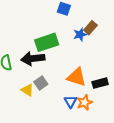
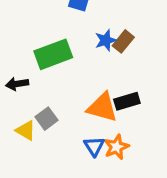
brown rectangle: (90, 28) -> (123, 41), moved
black arrow: (33, 59) -> (17, 84), moved, size x0.6
black rectangle: (100, 83) -> (127, 101), moved

